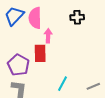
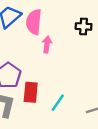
red rectangle: (40, 53) -> (31, 92), moved

